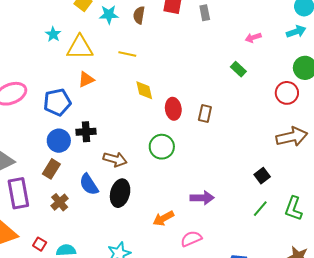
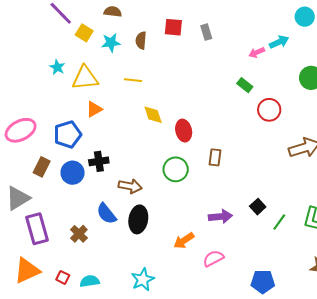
cyan arrow: (296, 32) -> (279, 42), moved
red circle: (287, 93) -> (269, 110), moved
brown rectangle: (205, 113) -> (215, 157), moved
brown rectangle: (51, 169) -> (42, 167), moved
black square: (262, 176) -> (258, 207), moved

